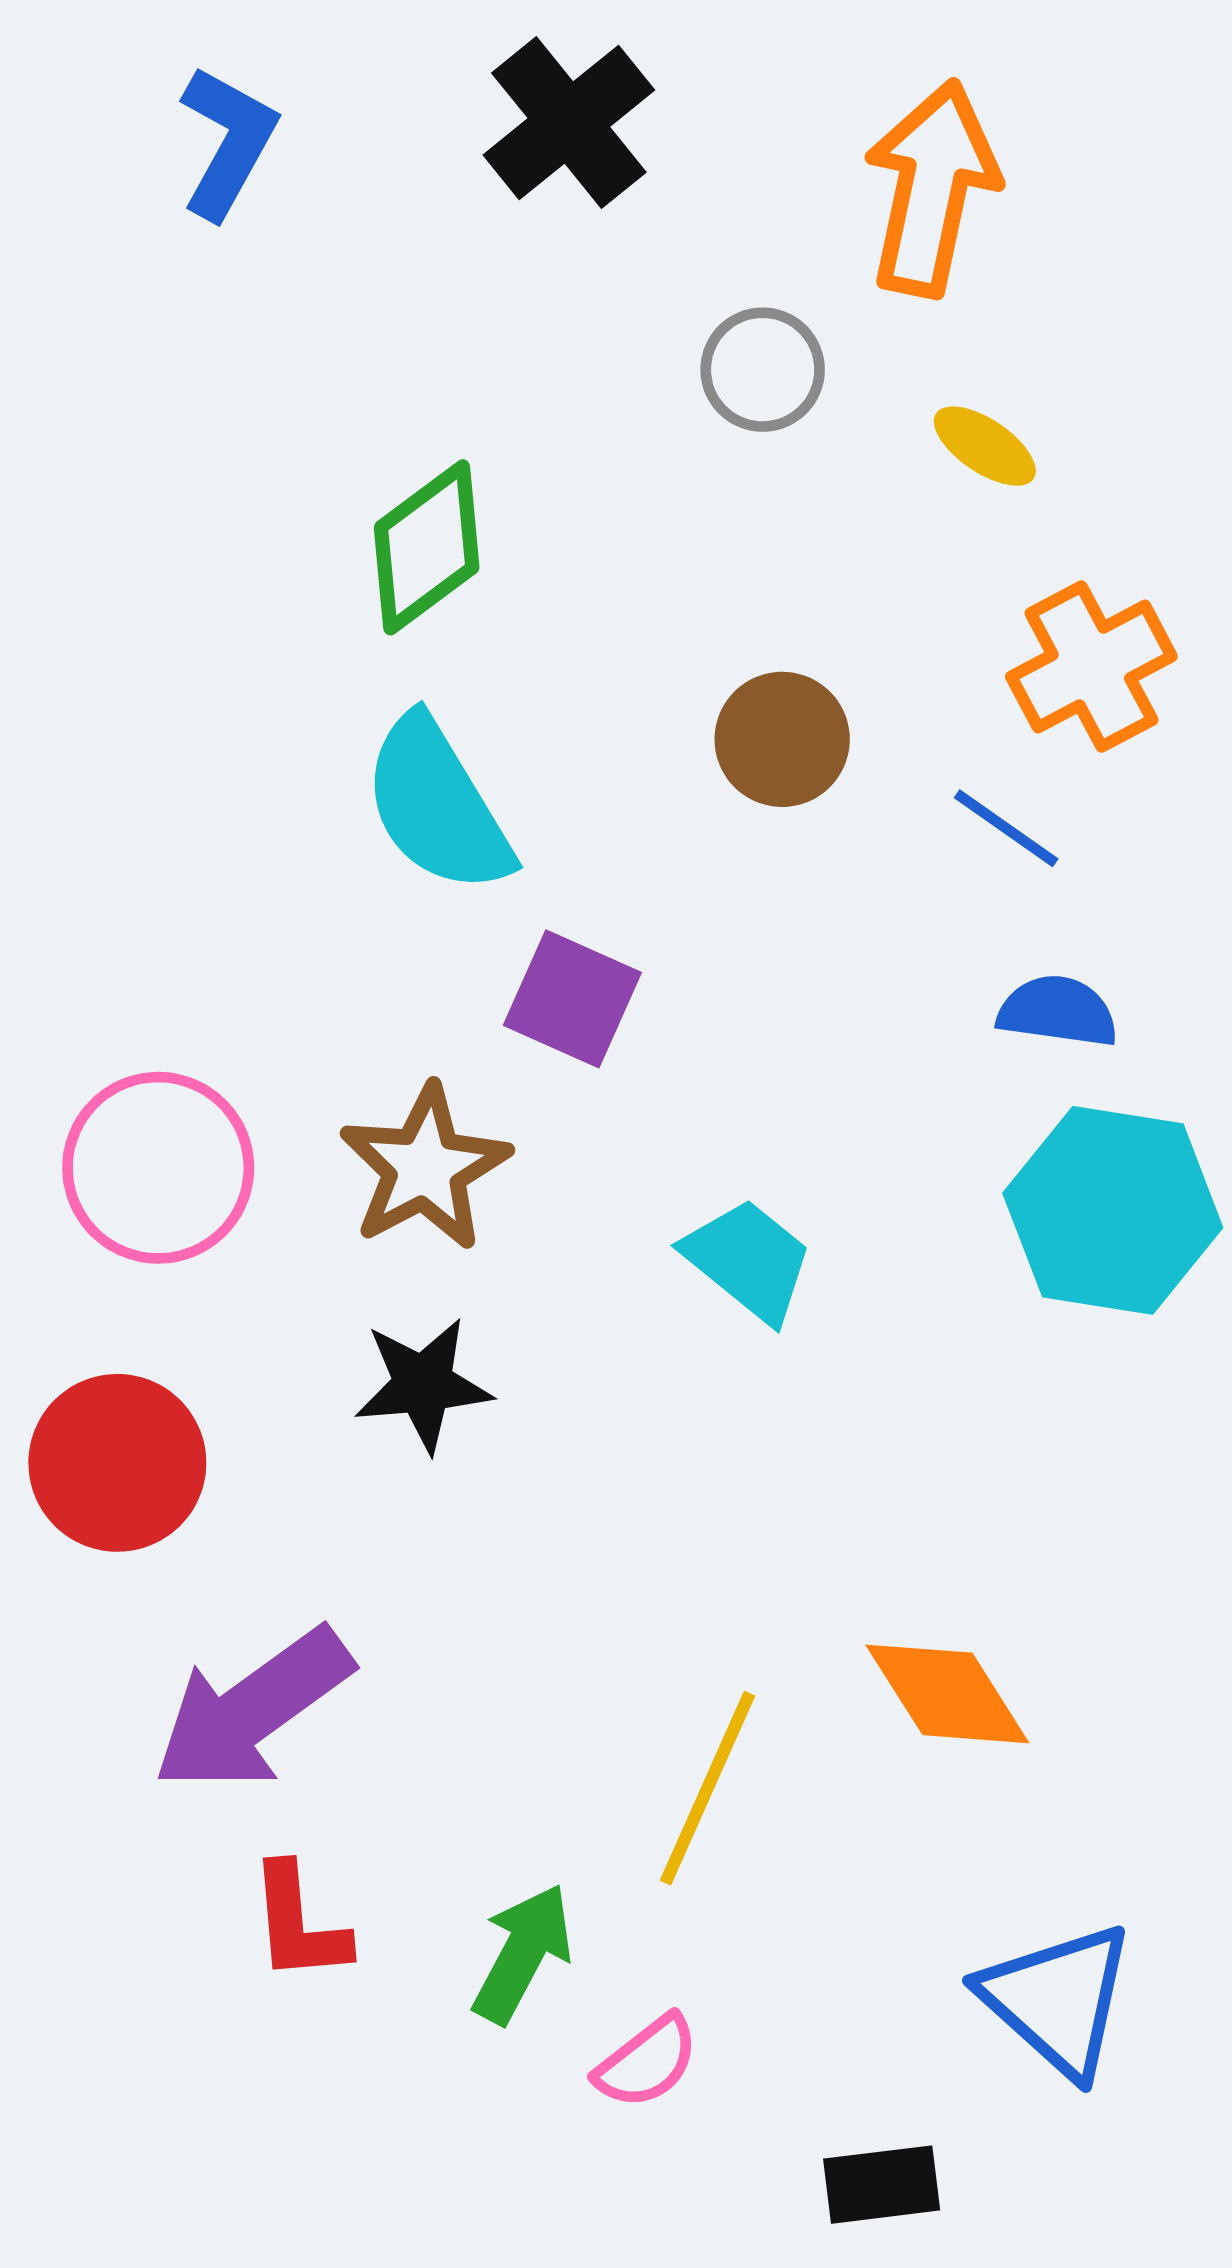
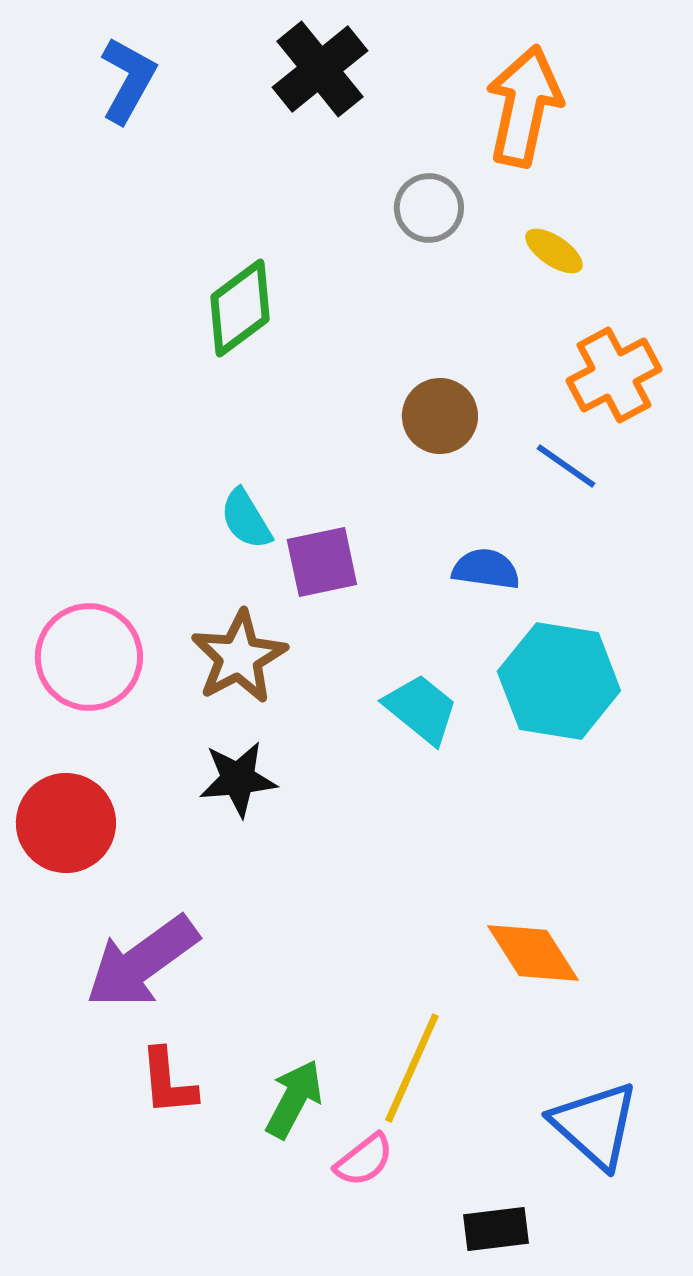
cyan semicircle: (437, 805) -> (246, 519), moved, size x0.6
purple square: (572, 999) -> (322, 562), turned -36
blue semicircle: (1058, 1011) -> (486, 569), moved
cyan hexagon: (1113, 1210) -> (559, 681), moved
yellow line: (707, 1788) -> (412, 1068), moved

